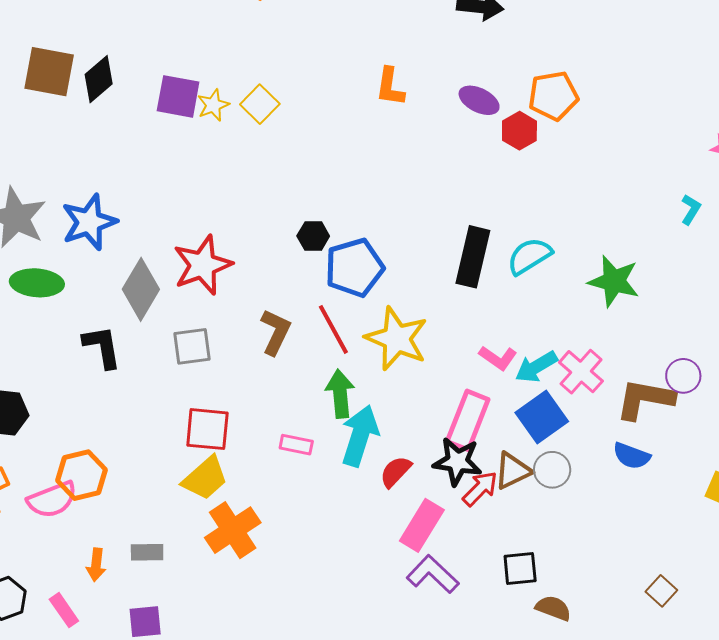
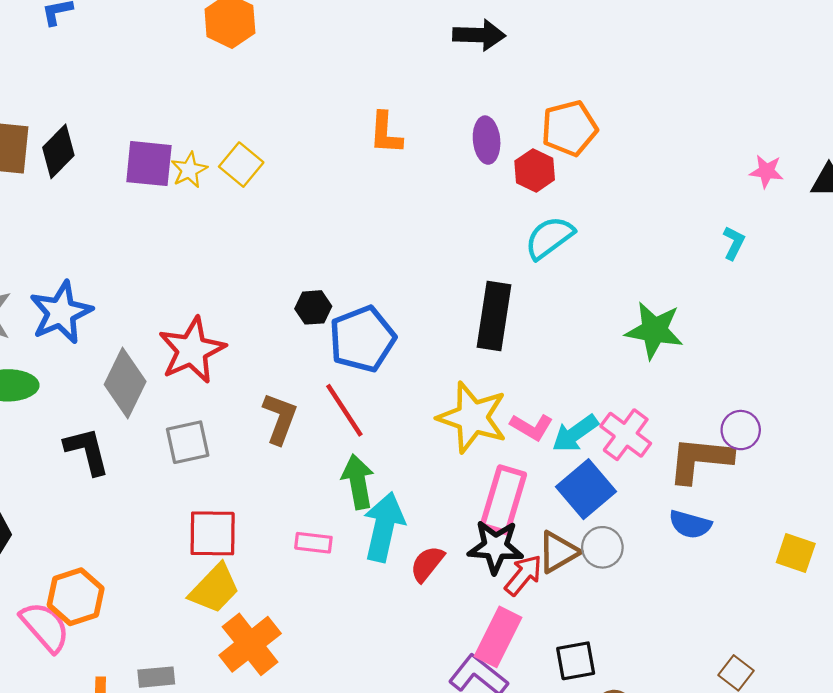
purple ellipse: (479, 100) -> (487, 140), turned 63
cyan semicircle: (529, 256) -> (549, 238), moved
yellow star: (397, 339) -> (472, 417), moved
pink semicircle: (52, 500) -> (45, 627), turned -105
pink rectangle: (422, 525) -> (498, 637), moved

